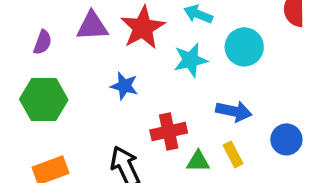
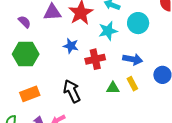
purple semicircle: (43, 42) -> (24, 22), turned -64
red cross: (169, 132) -> (95, 59), moved

